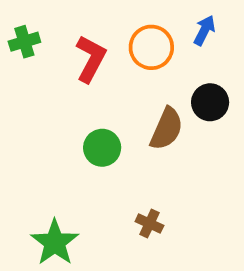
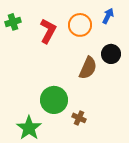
green circle: (102, 148) -> (54, 100), moved, size x1.4

